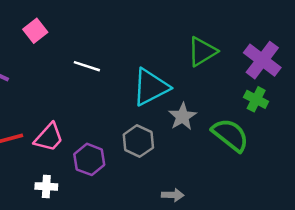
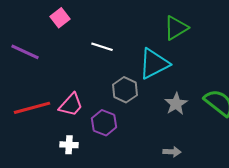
green triangle: (202, 52) -> (176, 28), moved
gray star: (182, 117) -> (176, 104), moved
gray hexagon: (138, 141) -> (125, 90), moved

